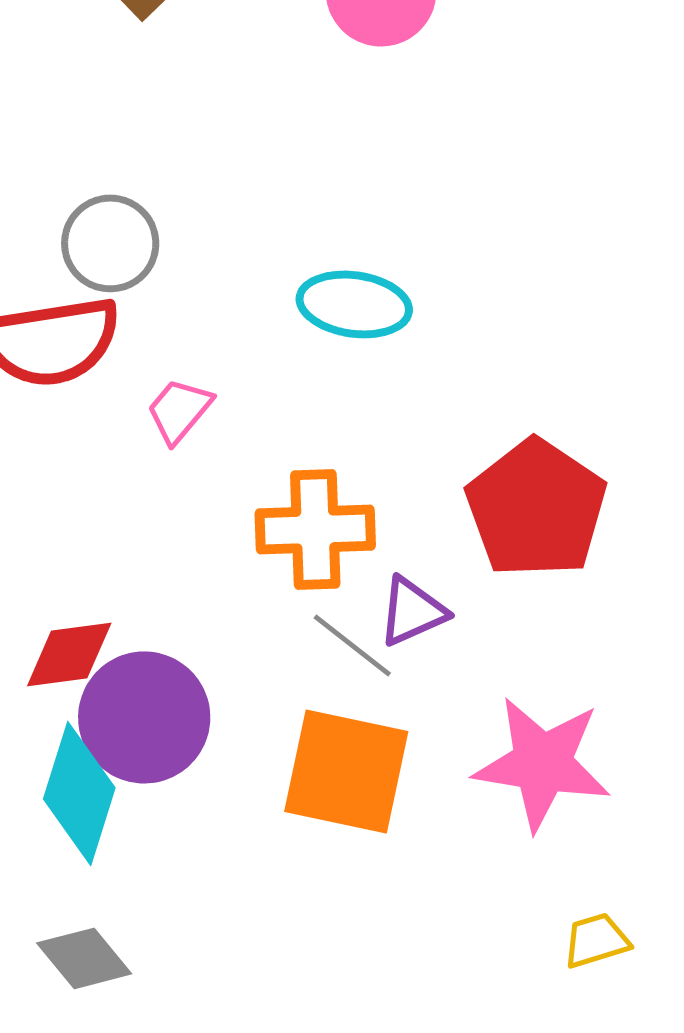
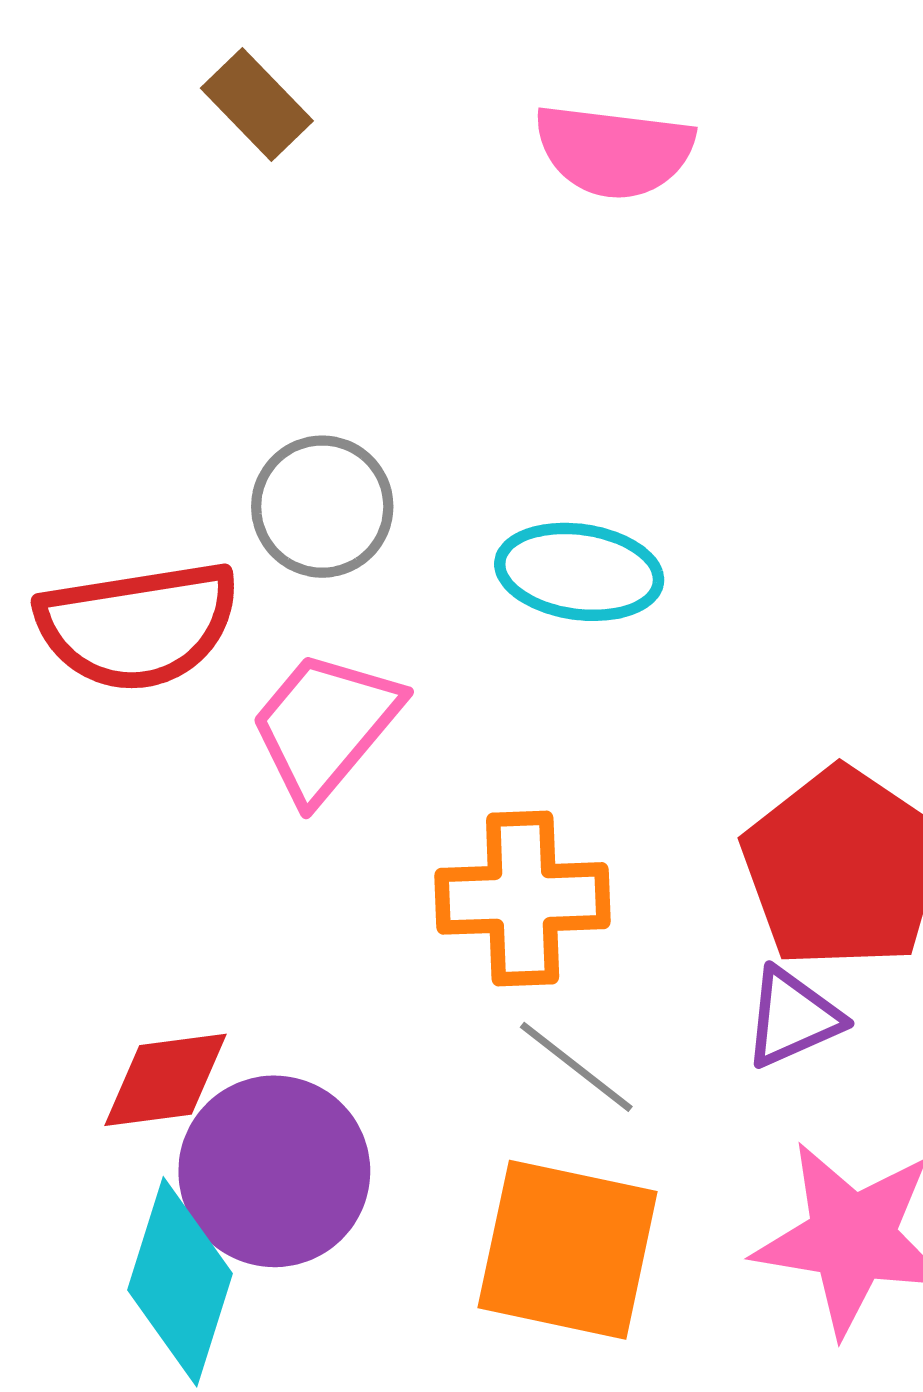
gray circle: (110, 243) -> (322, 507), moved
pink trapezoid: (179, 410) -> (325, 726), size x1.6
purple triangle: (412, 611) -> (793, 1018), moved

